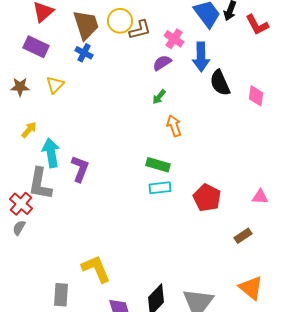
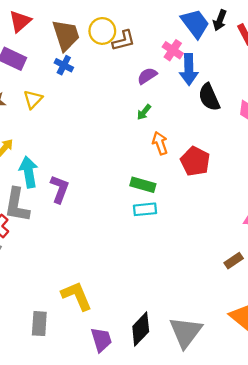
pink cross: (174, 39) -> (173, 50), moved
red pentagon: (207, 198) -> (195, 161), moved

